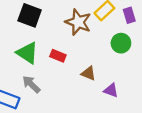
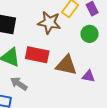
red rectangle: (58, 56) -> (37, 55), size x1.6
brown triangle: (88, 73) -> (66, 65), size x1.6

